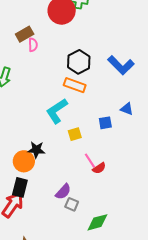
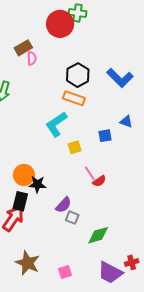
black star: (36, 150) -> (37, 184), moved

